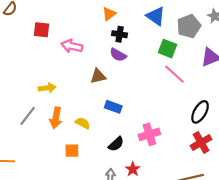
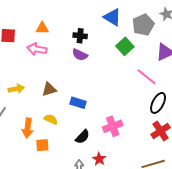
orange triangle: (109, 14) -> (42, 28), moved, turned 40
green square: (168, 49) -> (125, 46), turned 30
pink line: (174, 74) -> (146, 77), moved
brown triangle: (98, 76) -> (49, 89), moved
orange arrow: (56, 118) -> (28, 128), moved

